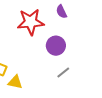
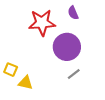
purple circle: (56, 46) -> (67, 47), size x1.4

